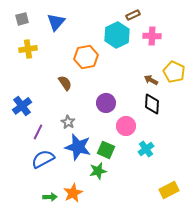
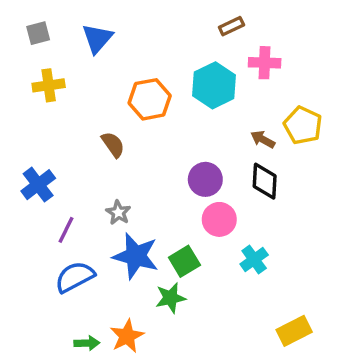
cyan hexagon: (117, 35) -> (214, 85), moved
purple circle: (106, 103) -> (205, 179), moved
green square: (106, 150) -> (184, 261), turned 36

